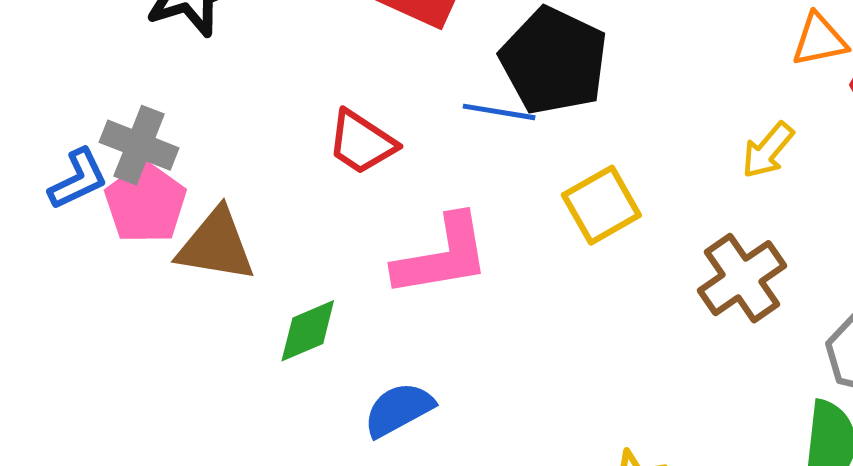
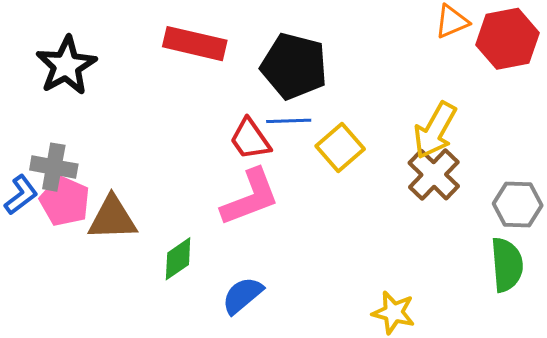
blue line: (499, 112) -> (289, 121), moved
red trapezoid: (362, 142) -> (250, 139), moved, turned 33
yellow arrow: (768, 150) -> (435, 130), moved, size x1.5

